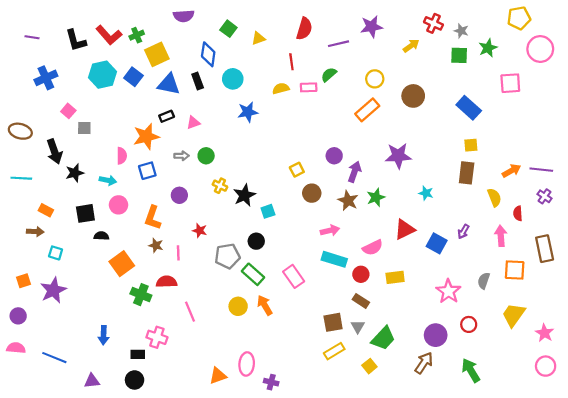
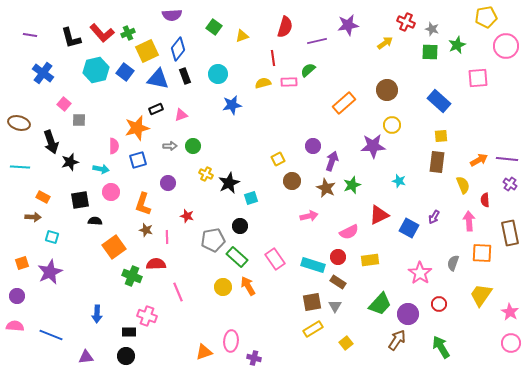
blue diamond: (208, 54) -> (178, 49), moved, turned 30
blue cross: (46, 78) -> (43, 73), turned -30
yellow circle: (375, 79) -> (392, 125), moved
cyan rectangle: (334, 259) -> (313, 265), moved
green trapezoid: (383, 338) -> (380, 304), moved

